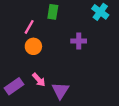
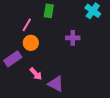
purple rectangle: (14, 86) -> (13, 59), moved
purple triangle: (60, 91) -> (56, 84), turned -36

